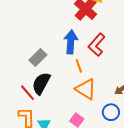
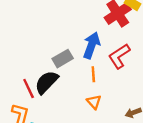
gray rectangle: (38, 58) -> (63, 59), moved
orange triangle: (86, 89) -> (94, 102), size x0.6

